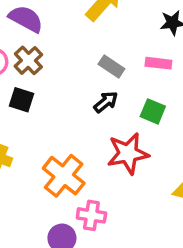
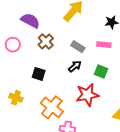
brown cross: (28, 60) -> (46, 42), moved
black square: (21, 100) -> (39, 74), moved

